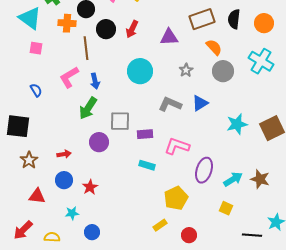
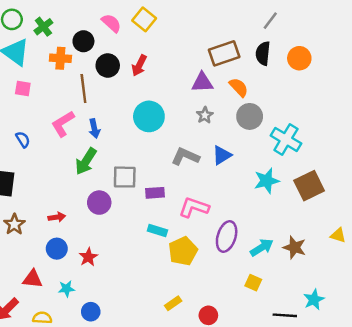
purple triangle: (169, 37) -> (202, 82), moved
cyan cross: (261, 61) -> (286, 139), moved
red triangle: (37, 196) -> (33, 279), moved
yellow pentagon: (176, 198) -> (183, 251), moved

